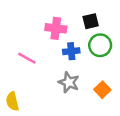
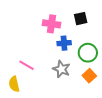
green circle: (100, 45) -> (88, 53), moved
pink line: (27, 58) -> (27, 65), moved

